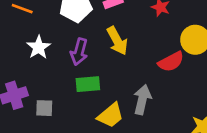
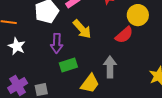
white star: (39, 47) -> (17, 46), moved

